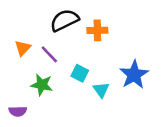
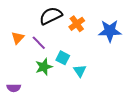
orange cross: (97, 30) -> (77, 24), turned -35
blue star: (134, 75) -> (110, 31), moved, turned 30
green star: (42, 85) -> (44, 67), moved, turned -30

